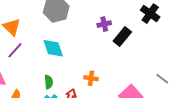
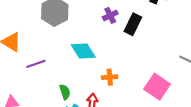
cyan diamond: (53, 48) -> (83, 51), moved
purple line: (15, 50) -> (36, 64), moved, turned 42

